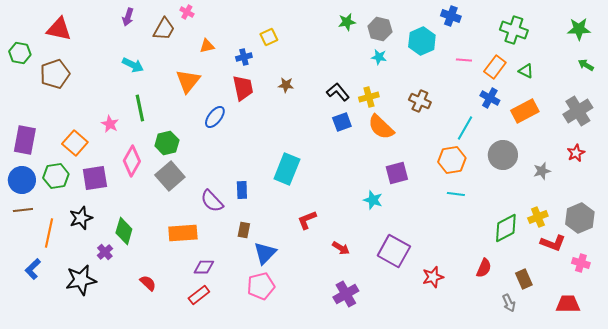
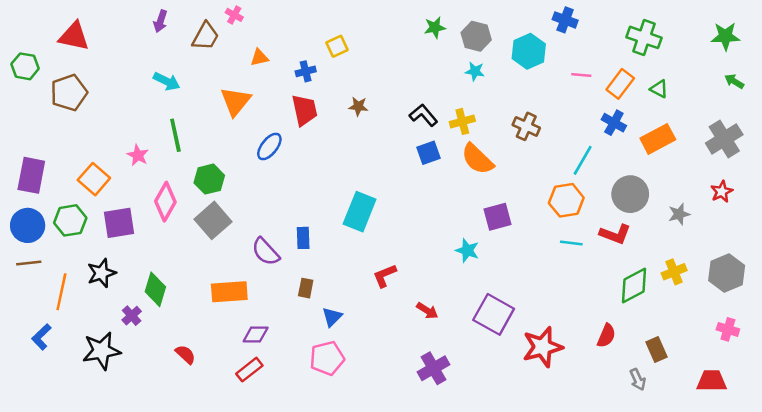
red L-shape: (553, 243) -> (615, 234), moved
blue triangle: (265, 253) -> (332, 317), size x0.7
red star: (433, 277) -> (543, 347), size x1.5

